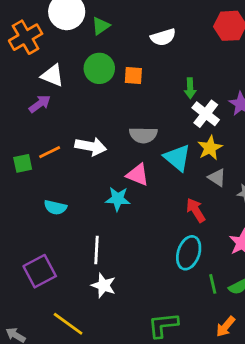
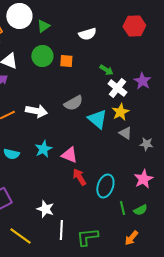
green arrow: (190, 88) -> (106, 70), turned -56
gray semicircle: (143, 135) -> (73, 103), turned -30
pink triangle: (138, 175) -> (69, 155), moved
cyan star: (118, 199) -> (43, 149), moved, turned -30
red arrow: (196, 210) -> (79, 177), moved
white line: (96, 250) -> (61, 230), moved

